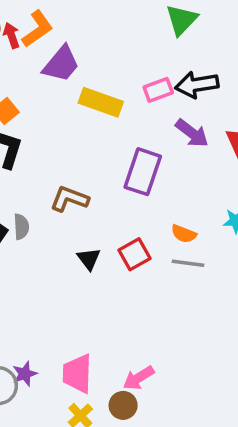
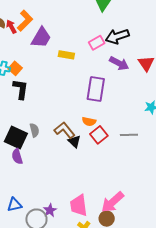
yellow rectangle: (101, 102) -> (66, 55), size x0.7
brown L-shape: (69, 199) -> (65, 130), moved, turned 40
orange semicircle: (184, 234) -> (89, 122), moved
pink arrow: (139, 378) -> (113, 202), size x1.4

